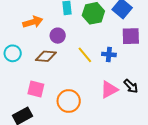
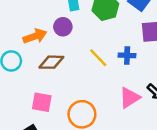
orange arrow: (33, 22) -> (35, 36), moved
purple circle: (58, 36) -> (63, 27), moved

